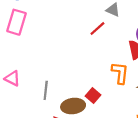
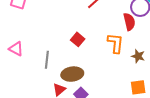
red square: (93, 96) -> (78, 39), moved

